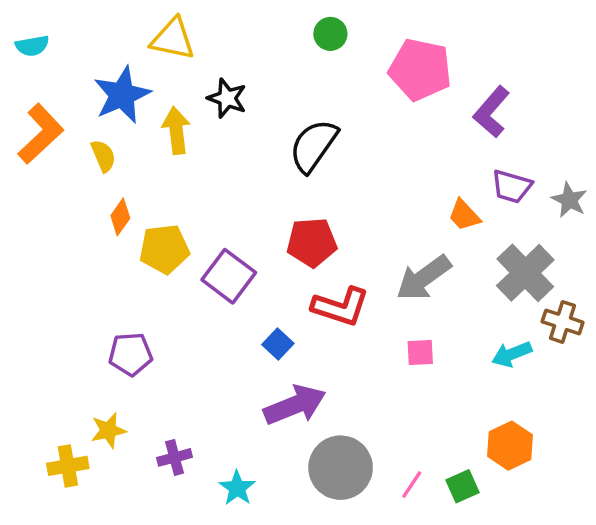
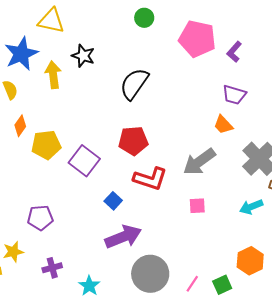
purple L-shape: (491, 112) -> (234, 52), moved, size x0.7
purple trapezoid: (512, 186) -> (234, 95), moved
purple pentagon: (130, 354) -> (40, 218), moved

